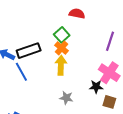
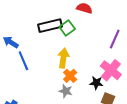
orange cross: (62, 48) -> (70, 76), moved
black rectangle: (29, 51) -> (50, 26), moved

